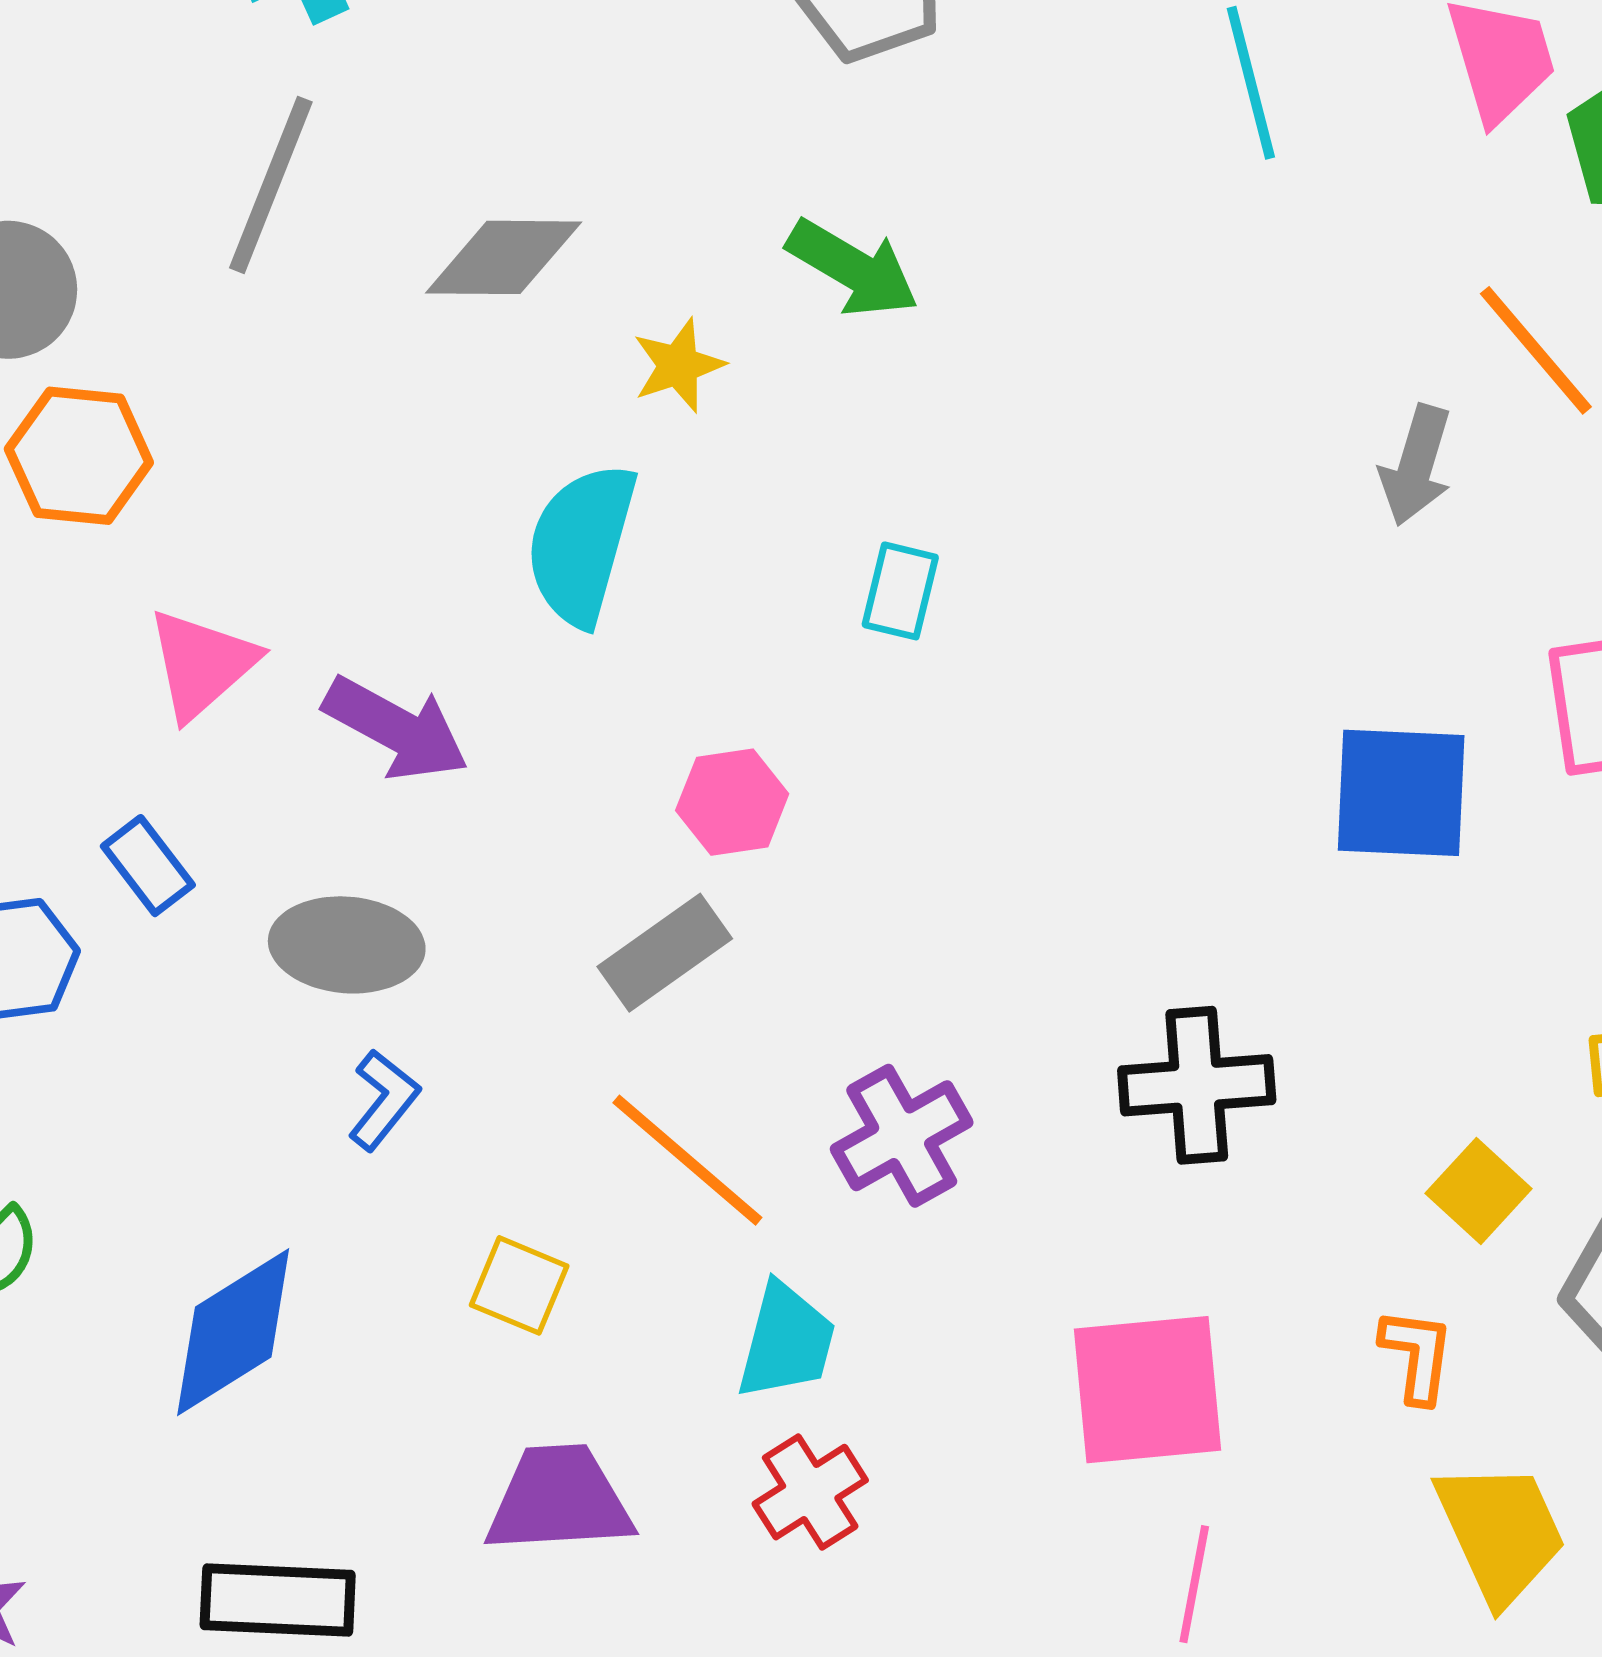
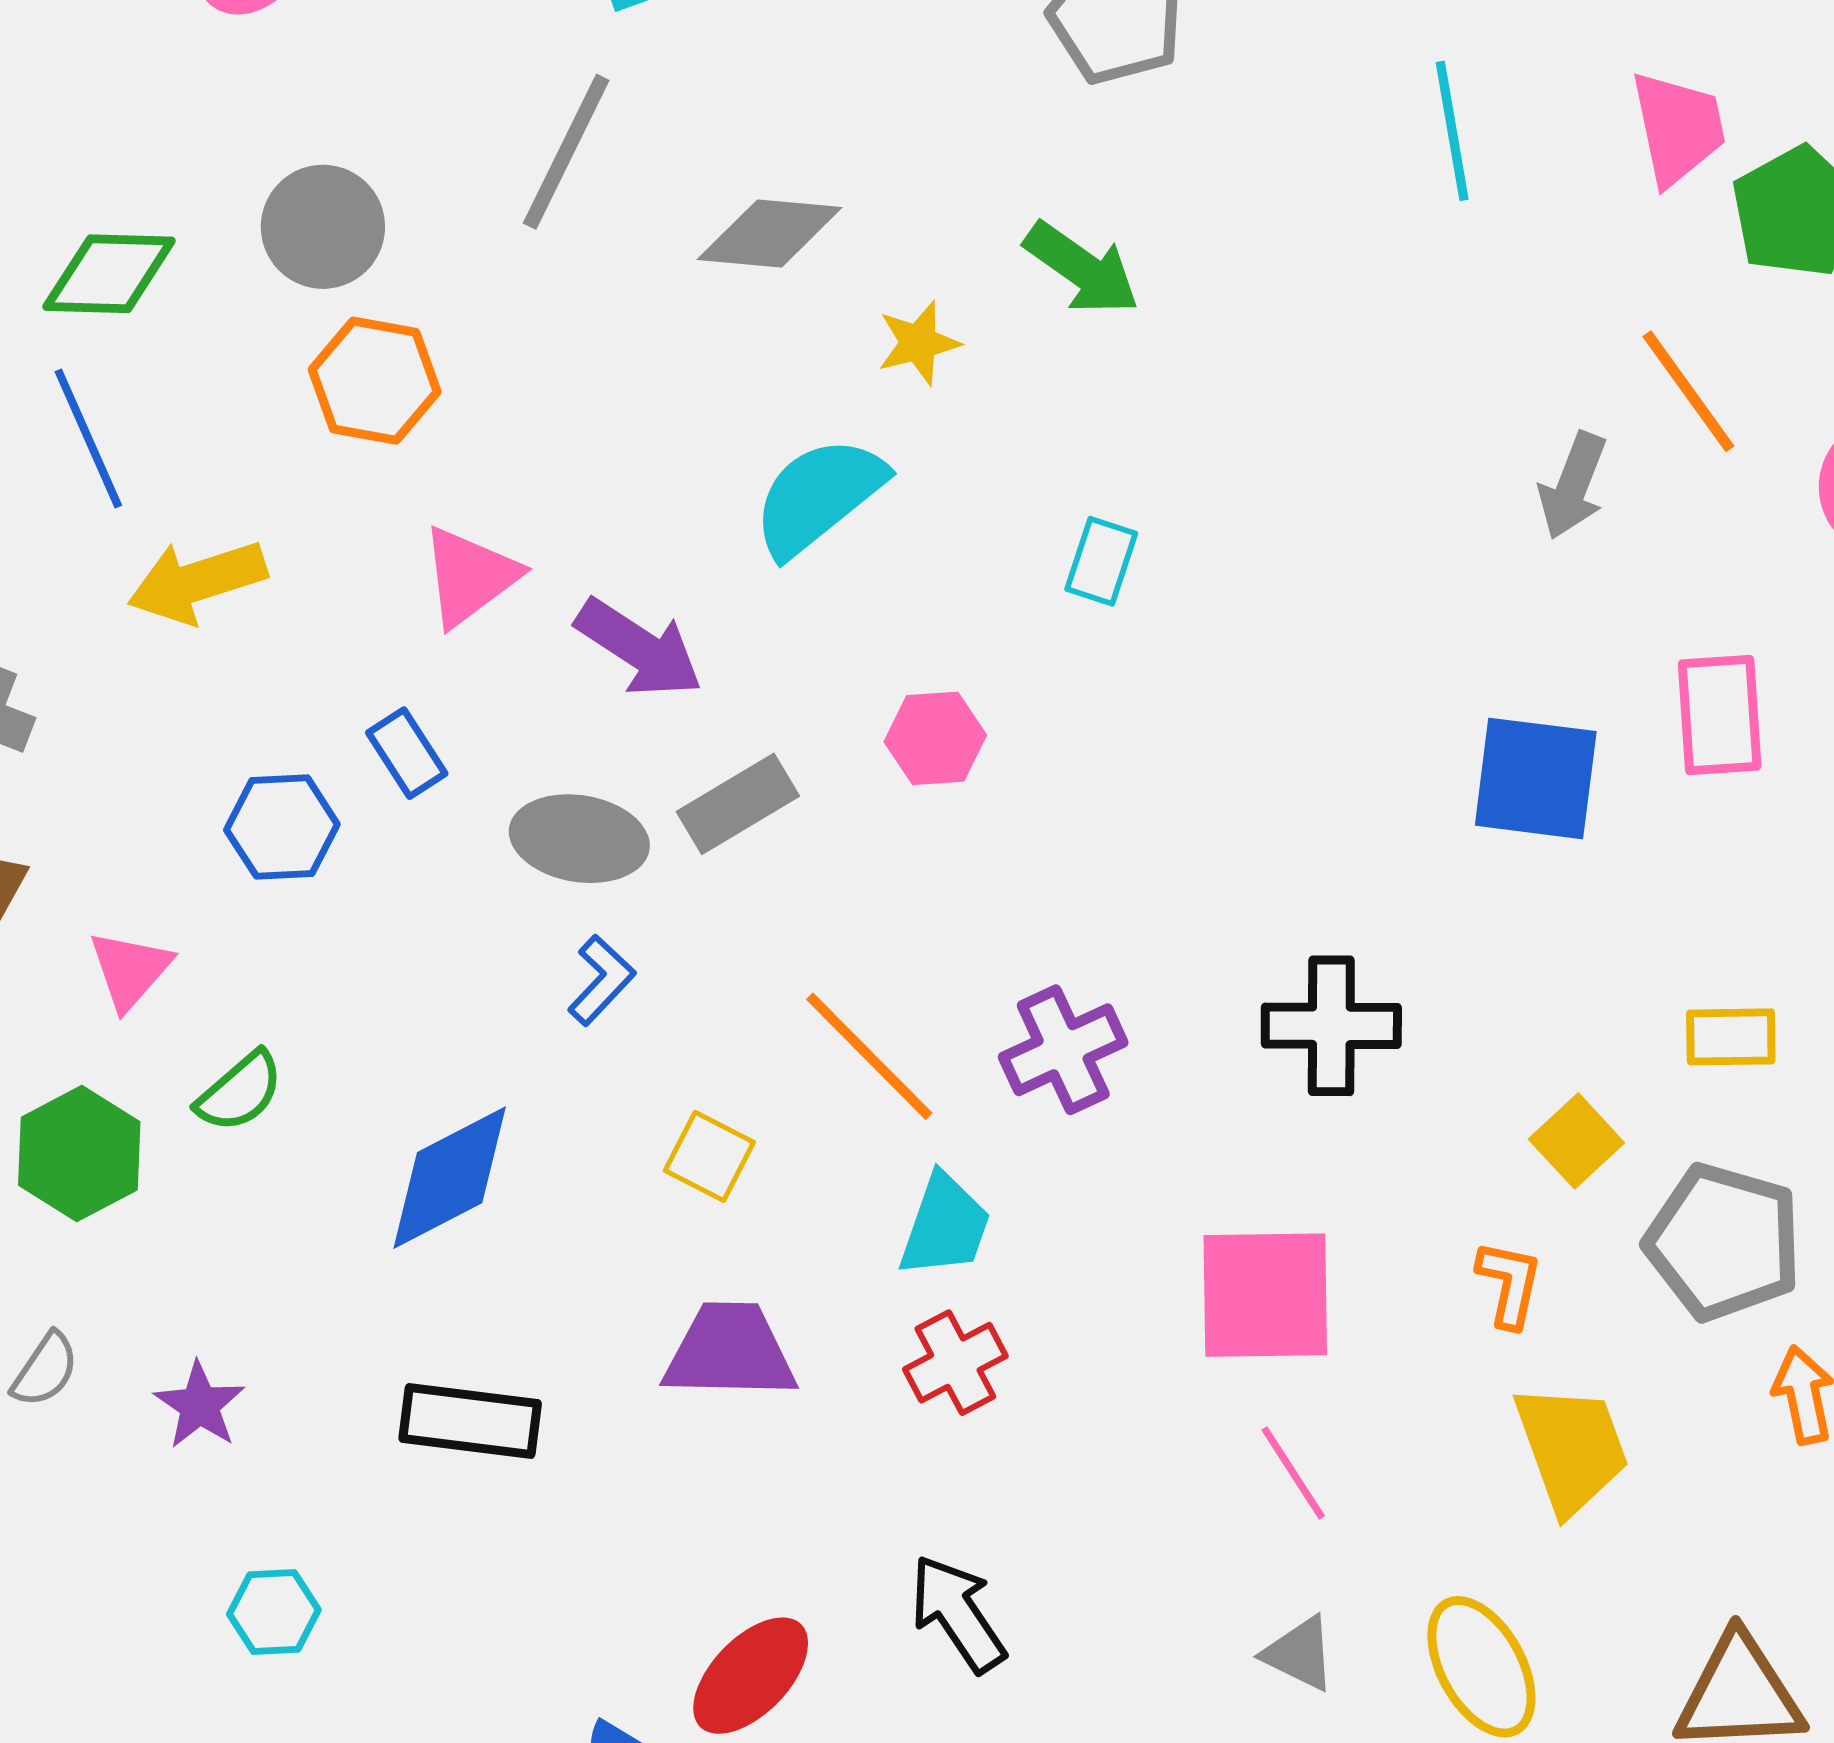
cyan semicircle: (581, 544) -> (819, 496), turned 31
gray rectangle: (665, 953) -> (738, 804), moved
pink line: (1194, 1584) -> (1293, 1473), turned -48

